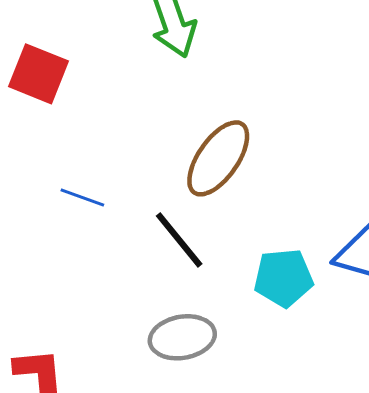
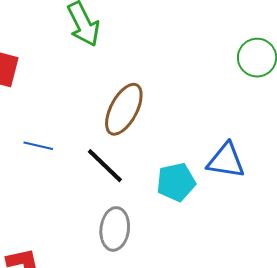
gray ellipse: (182, 337) -> (115, 229), turned -66

